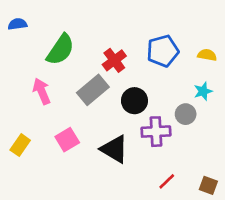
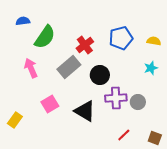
blue semicircle: (17, 24) -> (23, 21), moved
gray circle: (186, 114) -> (138, 102), moved
yellow rectangle: (20, 145) -> (15, 120), moved

